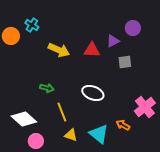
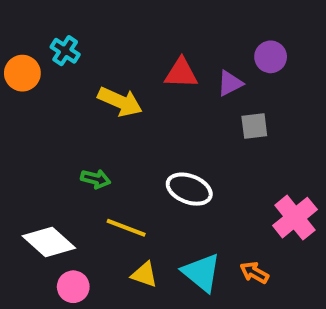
red triangle: (92, 50) -> (181, 73), moved
yellow line: (62, 112) -> (126, 228), turned -48
orange arrow: (123, 125) -> (254, 272), moved

